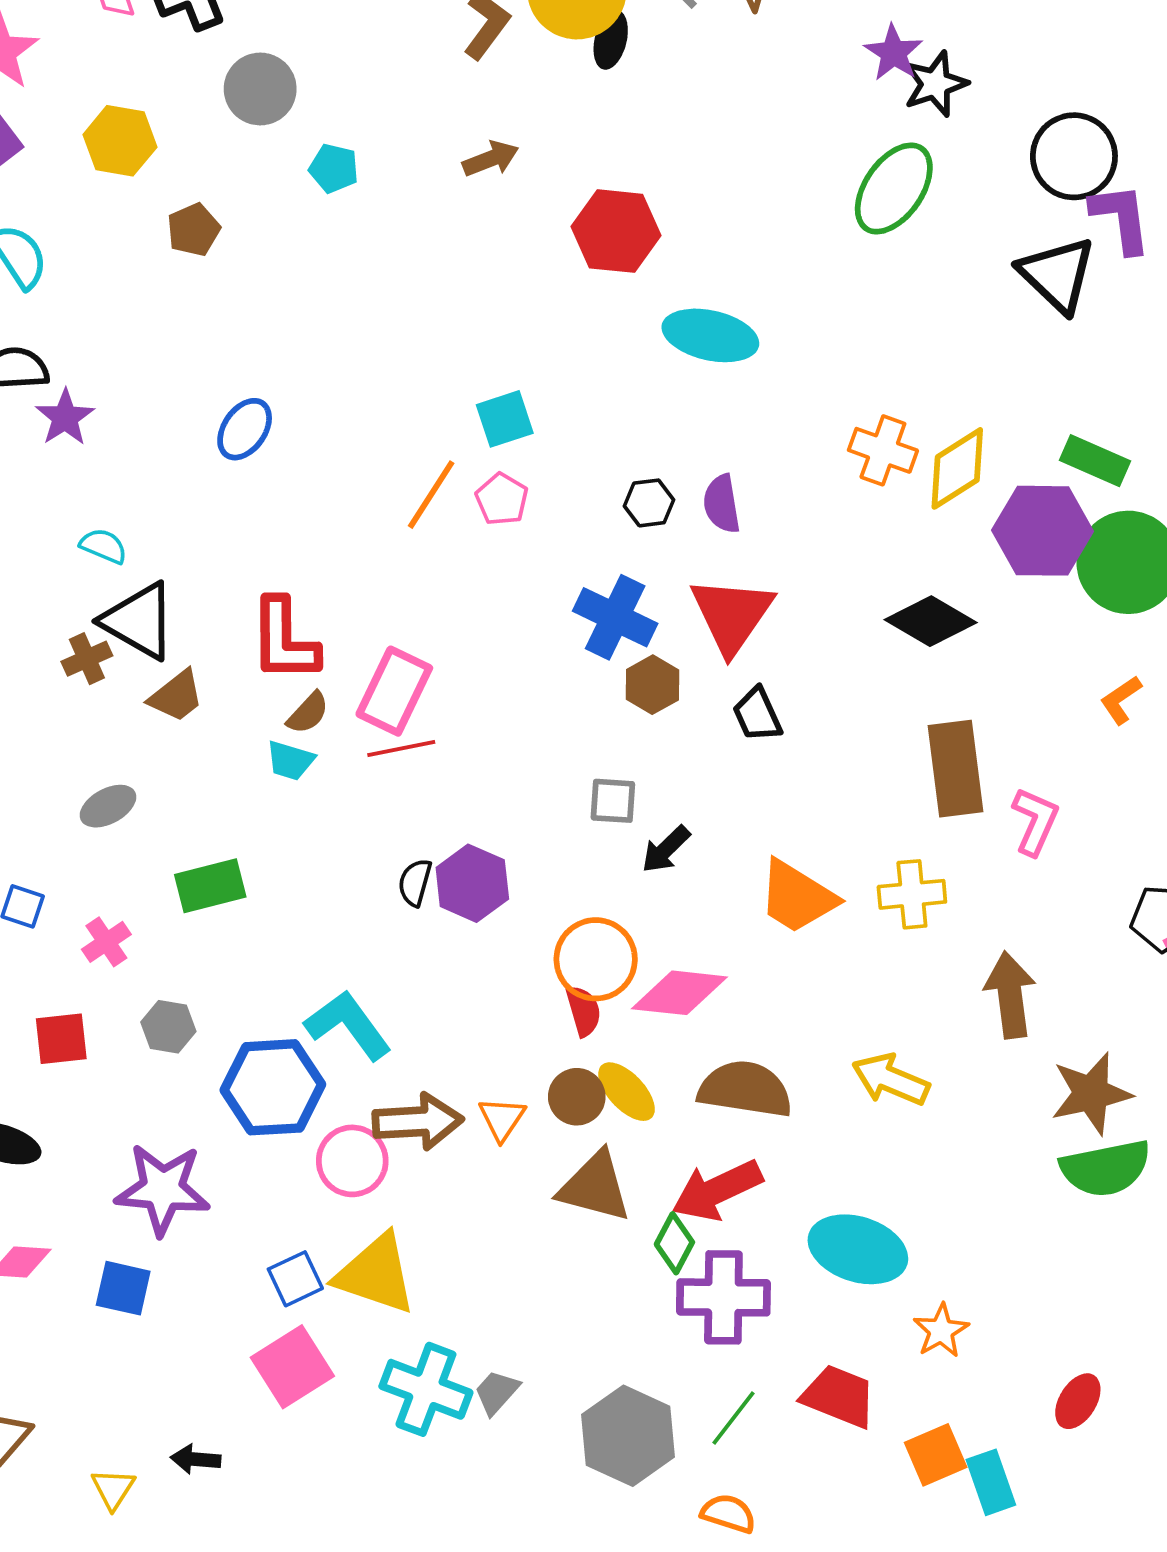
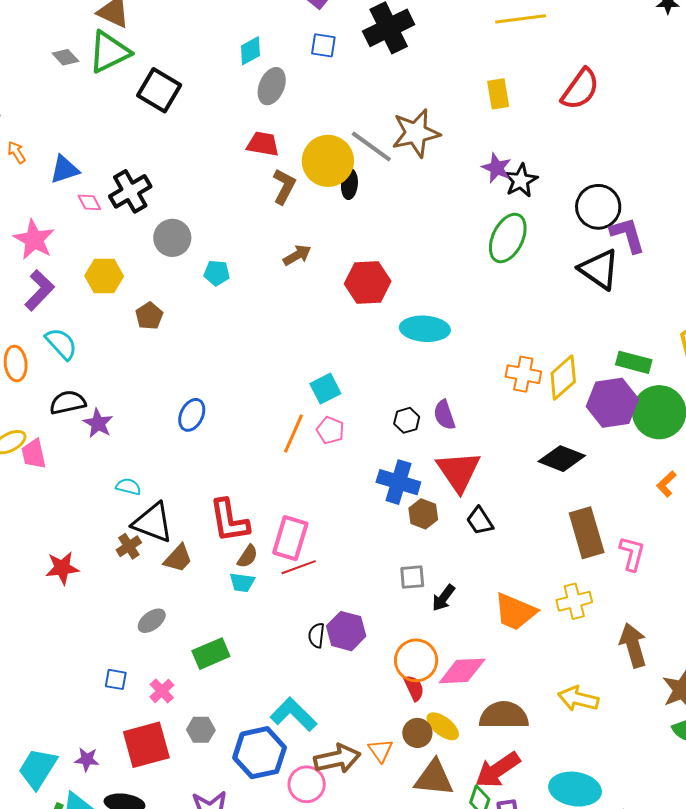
red square: (61, 1039) -> (146, 745), size x1.6

